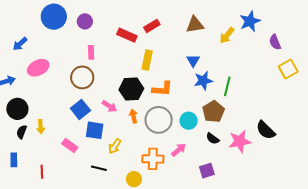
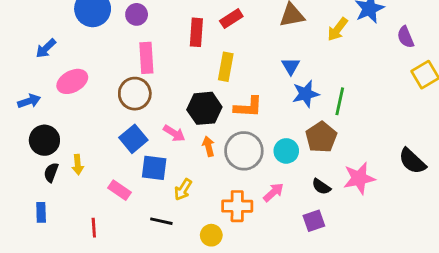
red rectangle: (127, 35) -> (196, 32), turned 72
pink rectangle: (91, 52) -> (146, 58), size x1.5
black semicircle: (266, 130) -> (412, 161), moved
black semicircle: (213, 139) -> (321, 187), moved
red line: (42, 172) -> (94, 228), moved

